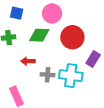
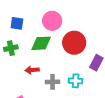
cyan cross: (71, 76) -> (76, 81), size x0.6

